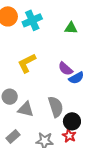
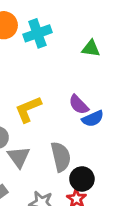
yellow L-shape: (27, 63) -> (28, 109), moved
gray triangle: (26, 109) -> (19, 157), turned 36

